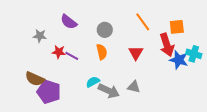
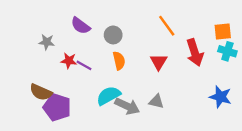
orange square: (177, 27) -> (223, 31), moved
gray circle: (105, 30) -> (113, 35), moved
cyan cross: (194, 54) -> (227, 51), moved
blue star: (179, 60) -> (220, 97), moved
cyan semicircle: (93, 82) -> (108, 96), size x1.5

